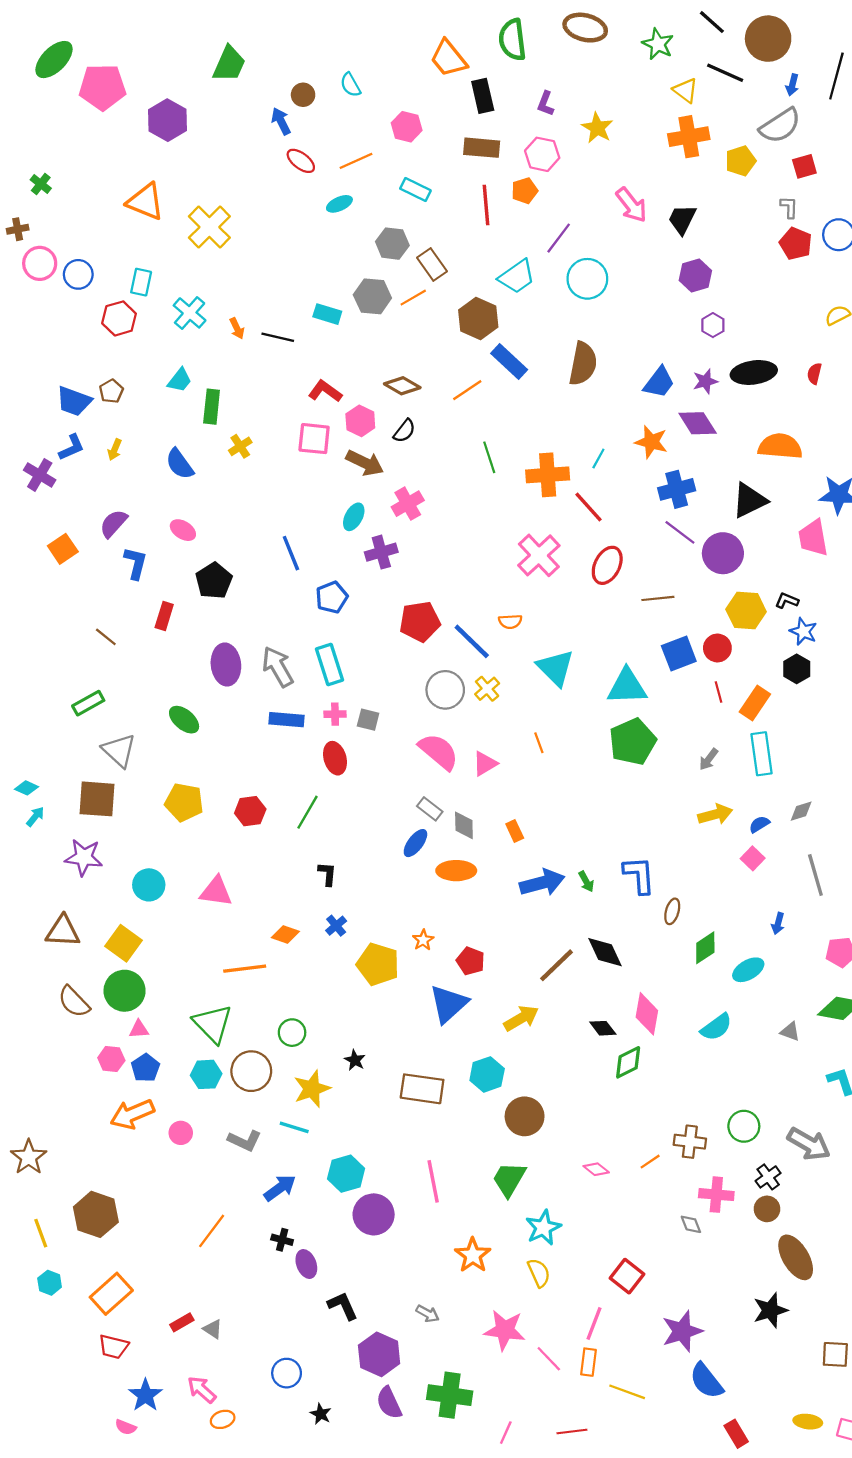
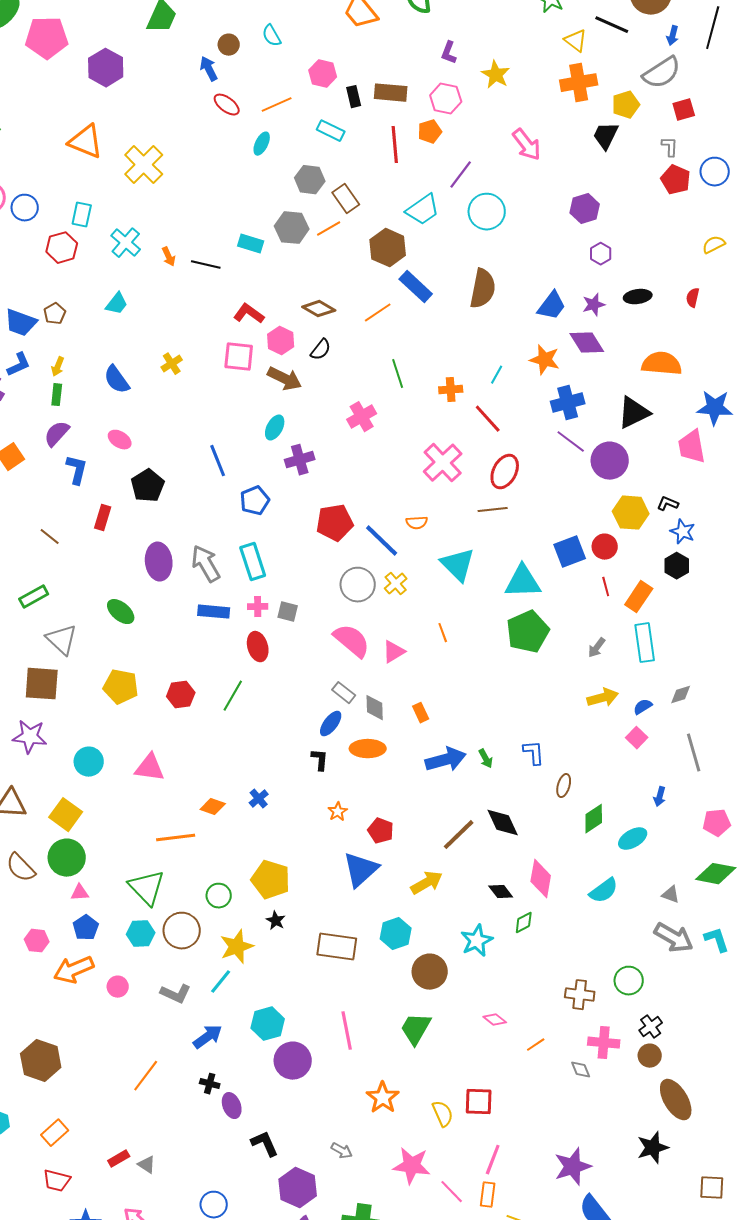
black rectangle: (483, 96) -> (354, 97), moved, size x0.7
cyan ellipse: (339, 204) -> (262, 144), turned -40
black trapezoid: (682, 219) -> (606, 136), moved
black ellipse: (754, 372) -> (638, 297), size x0.7
green rectangle: (212, 407) -> (57, 395), moved, size x0.7
orange cross: (548, 475) -> (451, 390), size x0.6
pink cross: (408, 504) -> (362, 417), moved
brown line: (658, 598) -> (493, 510), moved
black L-shape: (327, 874) -> (320, 760), moved
blue L-shape: (639, 875) -> (534, 753), size x0.7
yellow pentagon: (378, 964) -> (271, 880), moved
pink hexagon: (111, 1059) -> (37, 941), moved
green diamond: (628, 1062) -> (524, 923), size x0.7
cyan line: (294, 1127) -> (221, 982), turned -68
gray arrow: (809, 1144) -> (674, 938), moved
orange line: (650, 1162) -> (536, 1045), moved
cyan star: (543, 1228) -> (477, 941), moved
red square: (627, 1276) -> (479, 1102), moved, turned -36
orange rectangle: (111, 1294) -> (55, 1133), size x0.7

